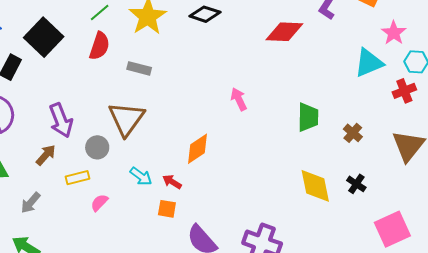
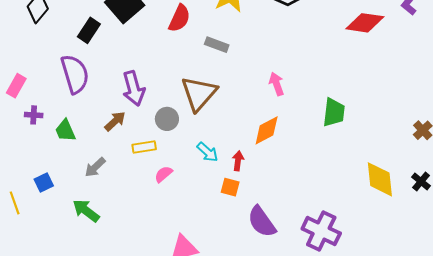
pink arrow: (239, 99) -> (276, 84), moved
green trapezoid: (308, 117) -> (334, 112), moved
red arrow: (172, 182) -> (238, 161), turned 60

